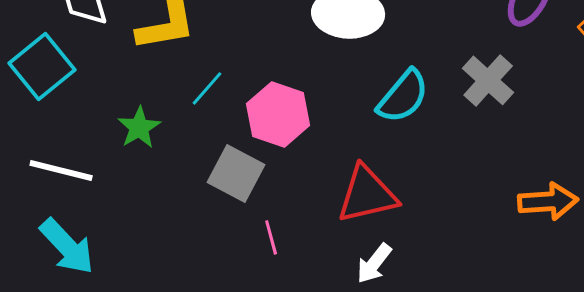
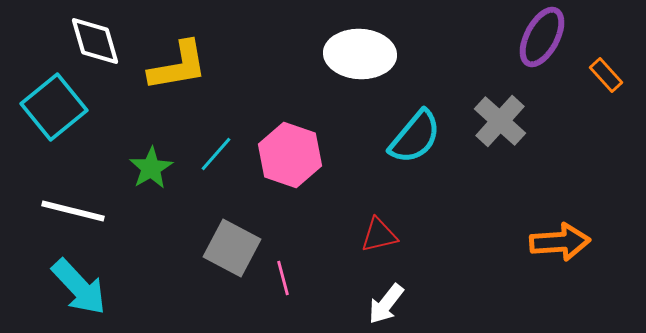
cyan line: (207, 88) -> (216, 154), moved
gray square: (236, 173) -> (232, 248), moved
red triangle: (367, 194) -> (379, 235), size x0.6

